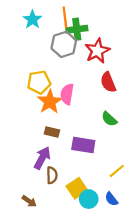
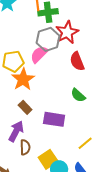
gray hexagon: (64, 44) -> (48, 39), moved
pink semicircle: (67, 94) -> (39, 54), moved, turned 36
brown rectangle: (52, 132) -> (25, 107), turned 32

